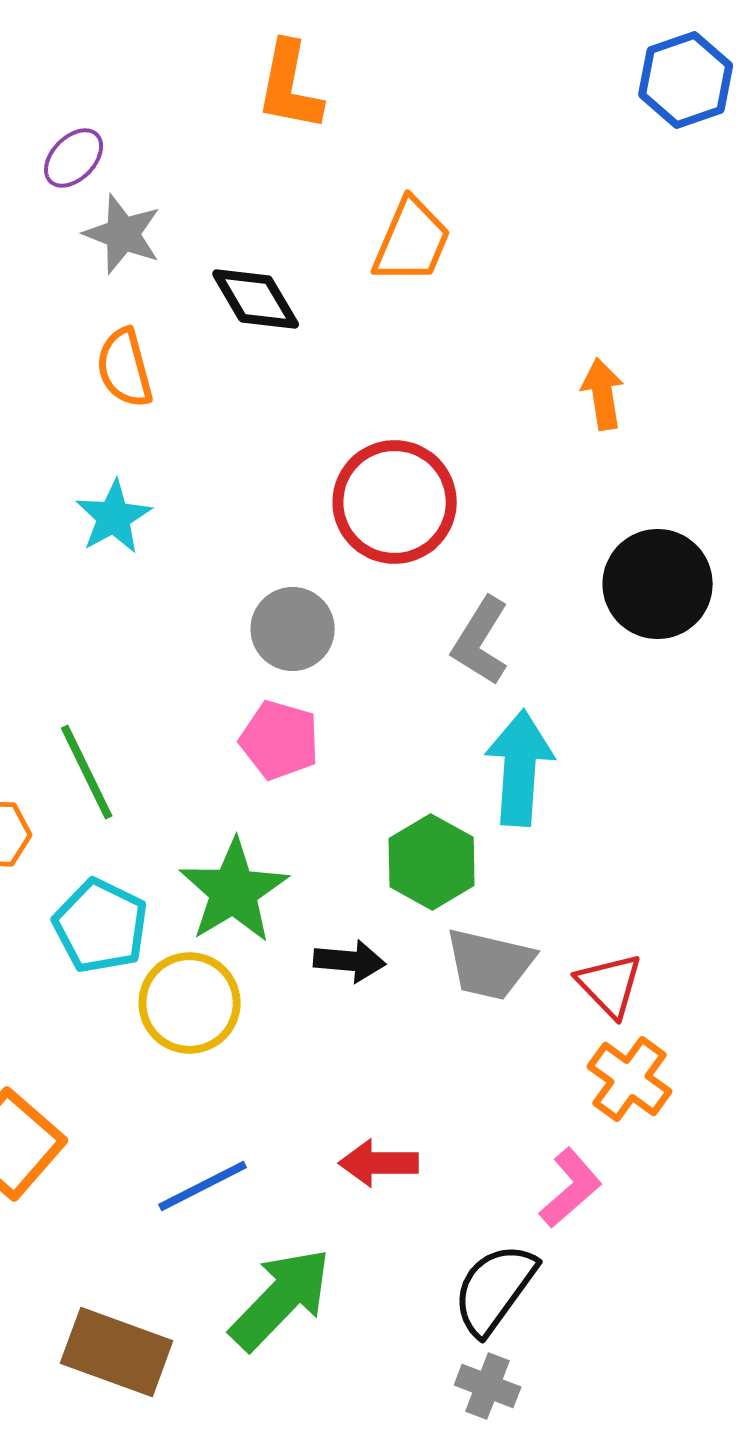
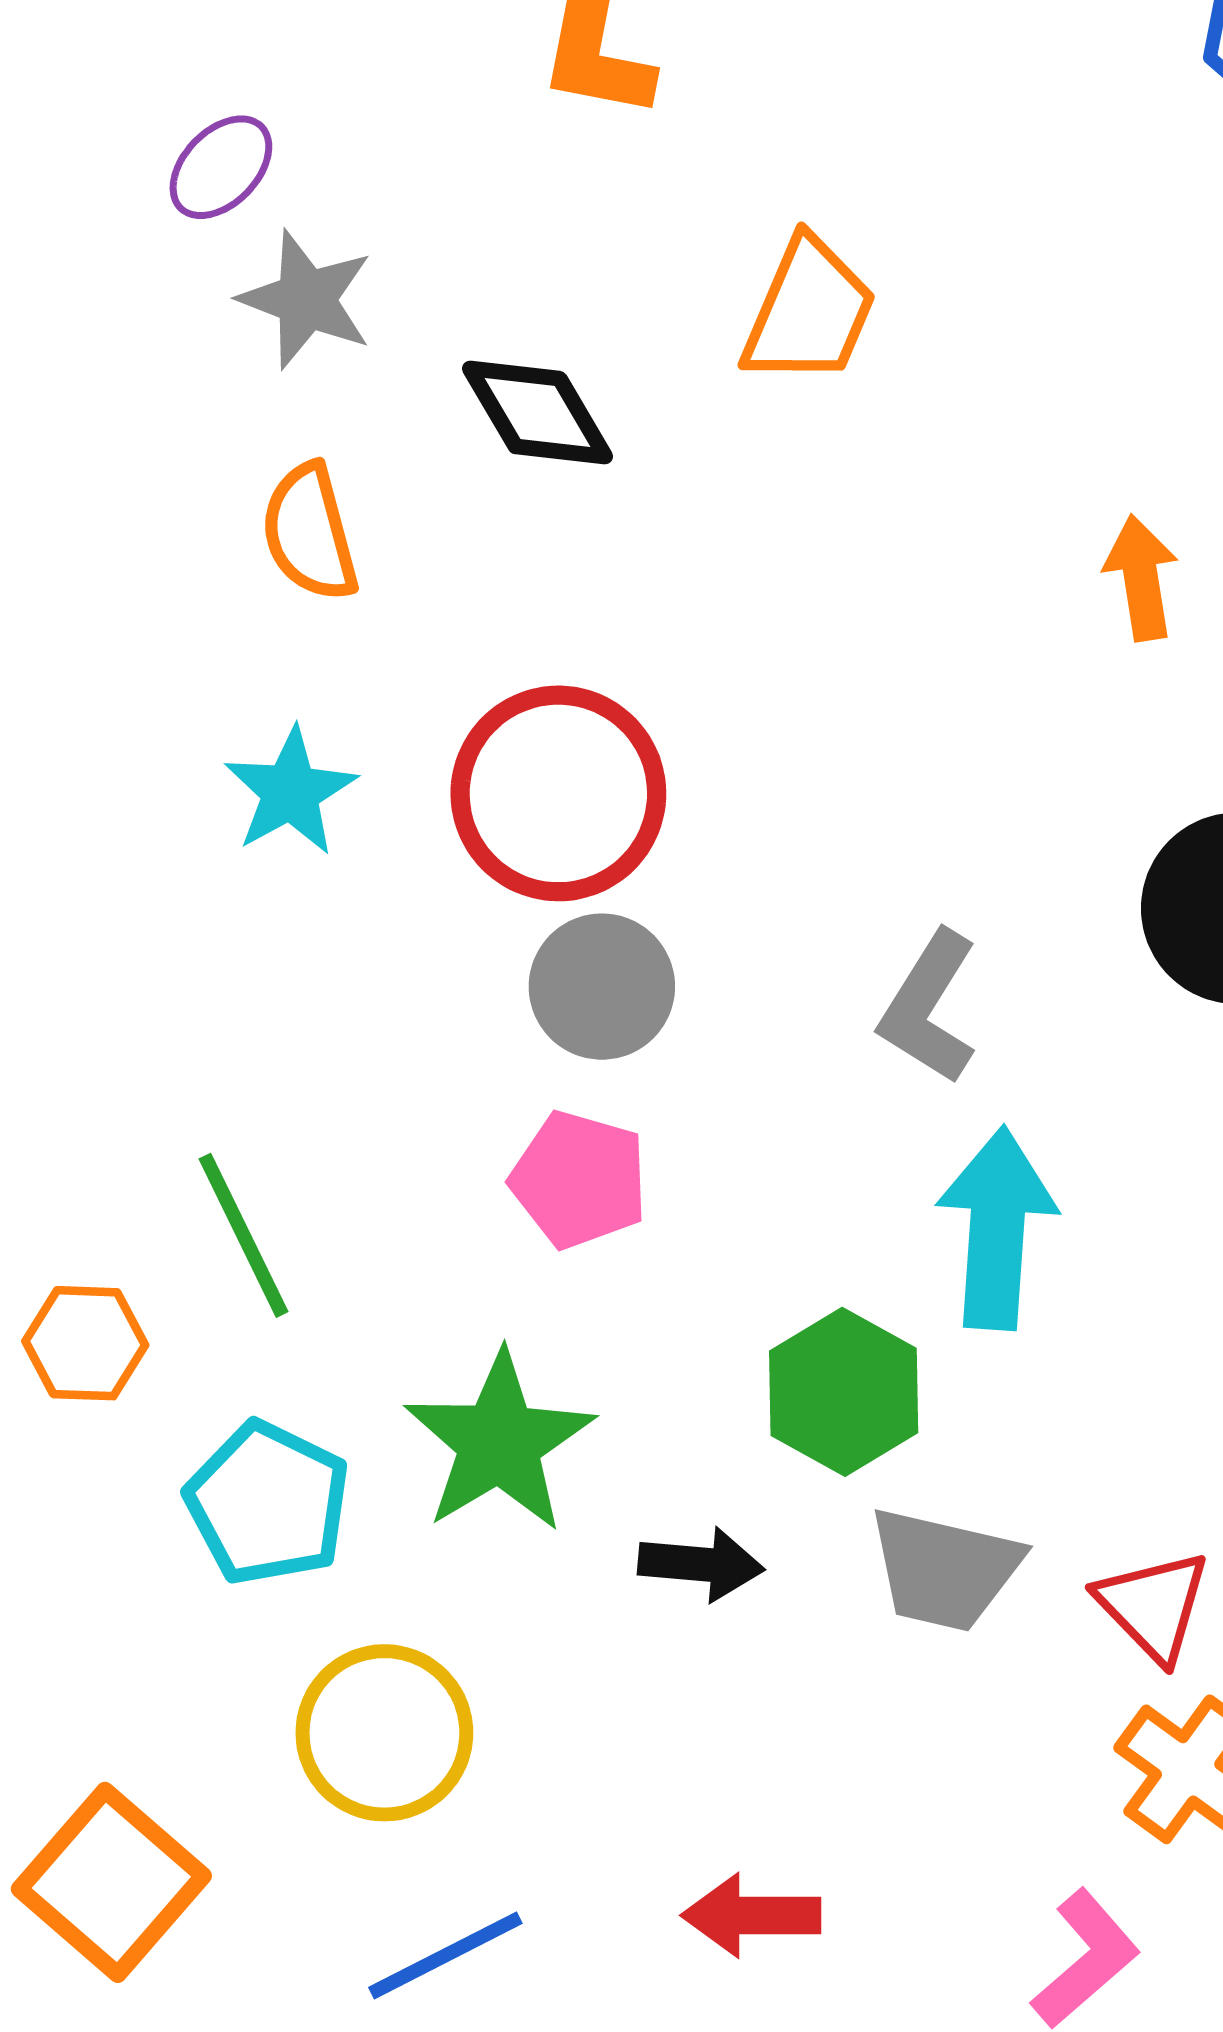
red circle: (395, 502) -> (558, 793), moved
yellow circle: (190, 1003) -> (384, 1733), moved

